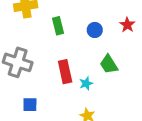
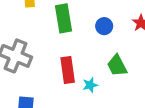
green rectangle: (58, 26) -> (64, 18), size x1.4

